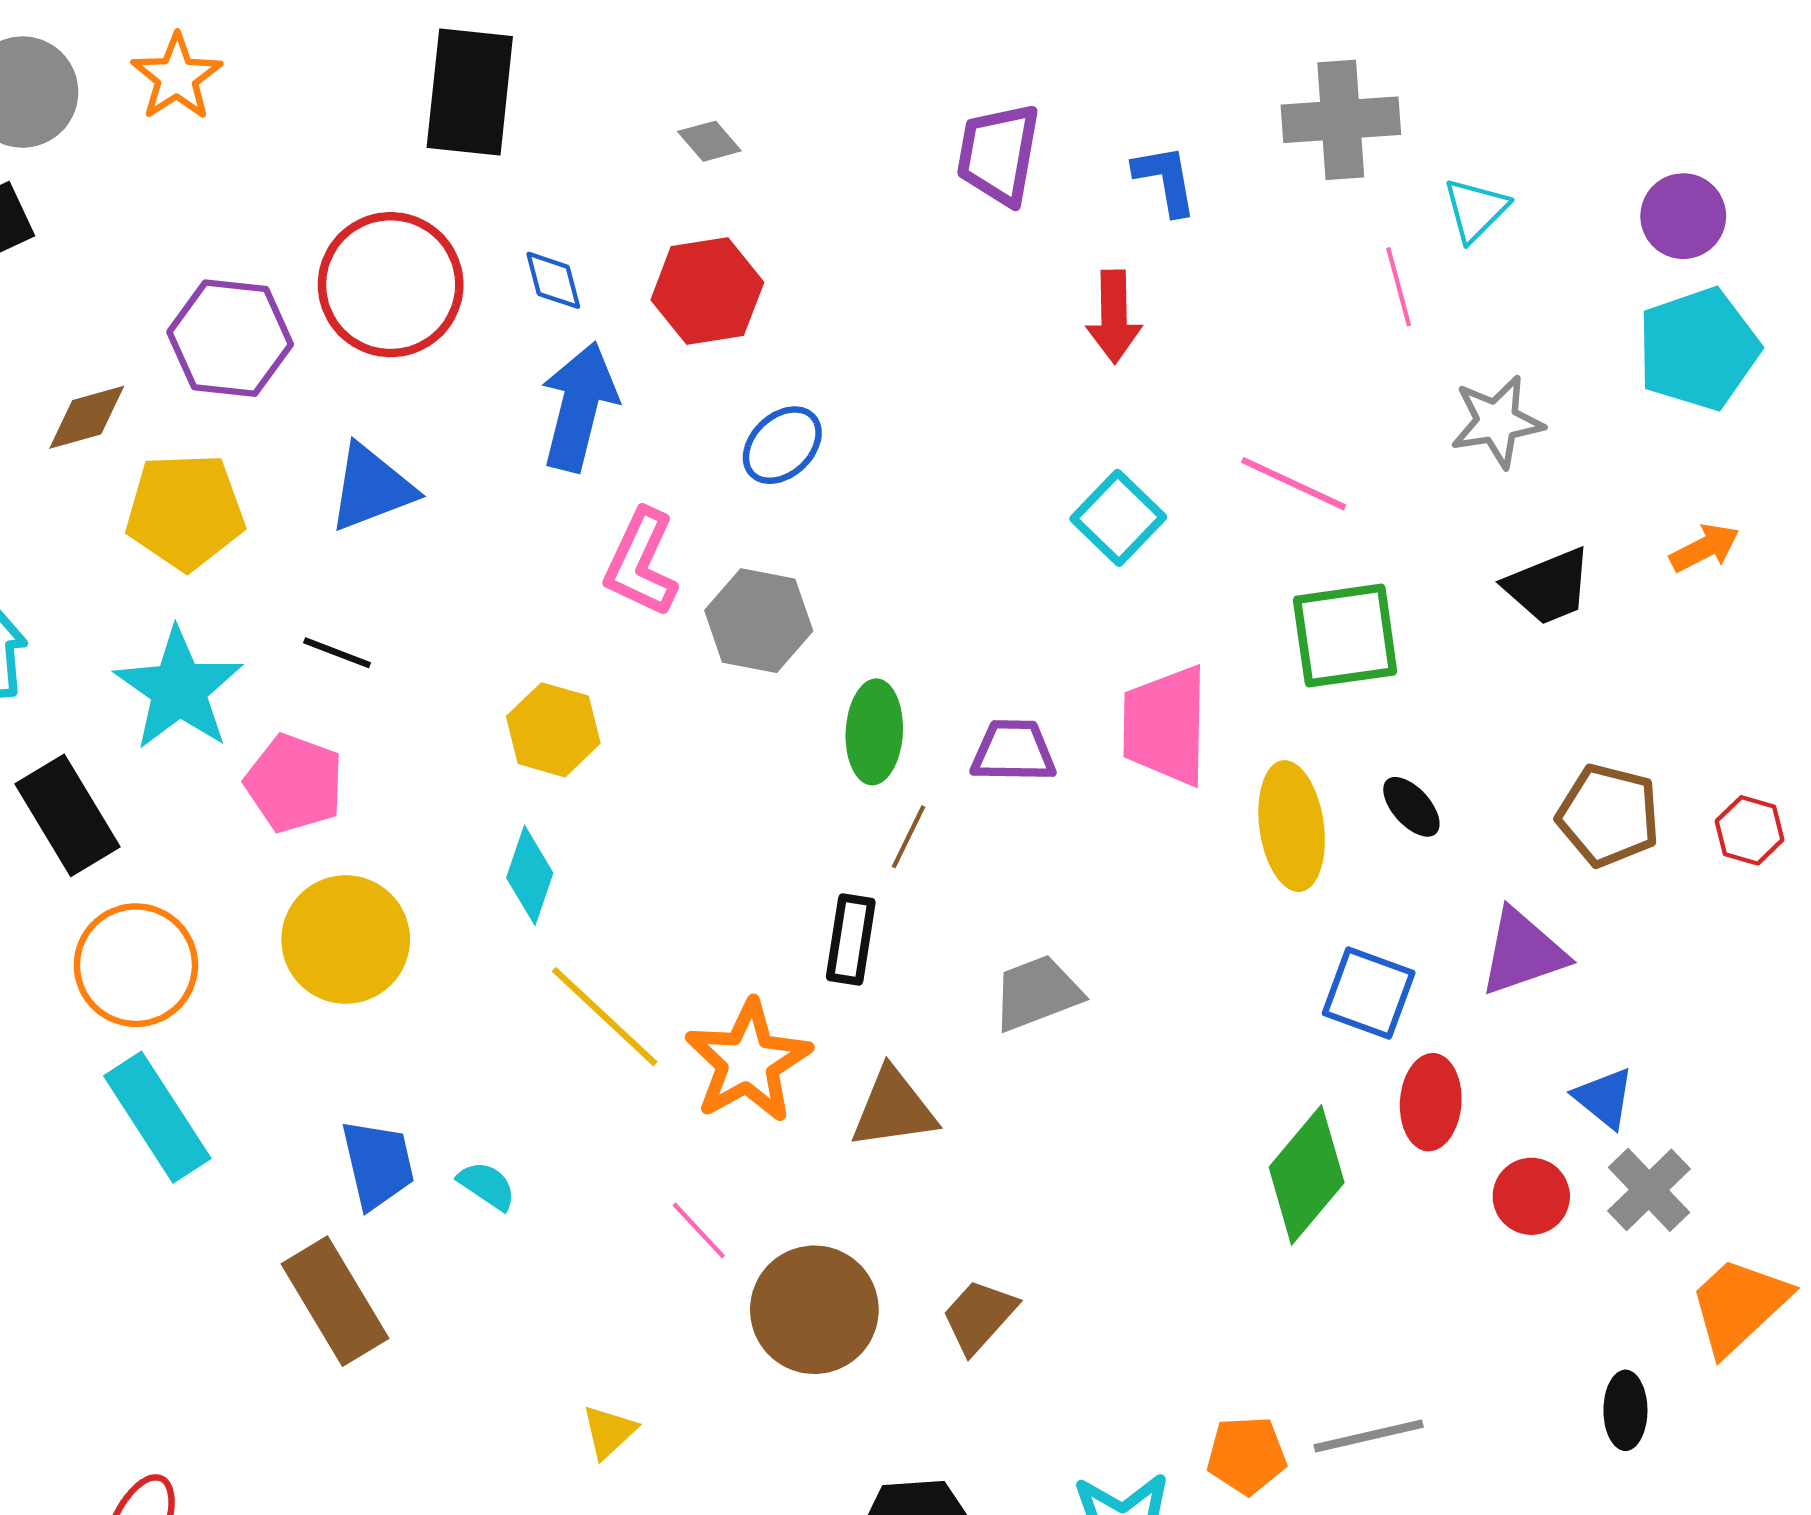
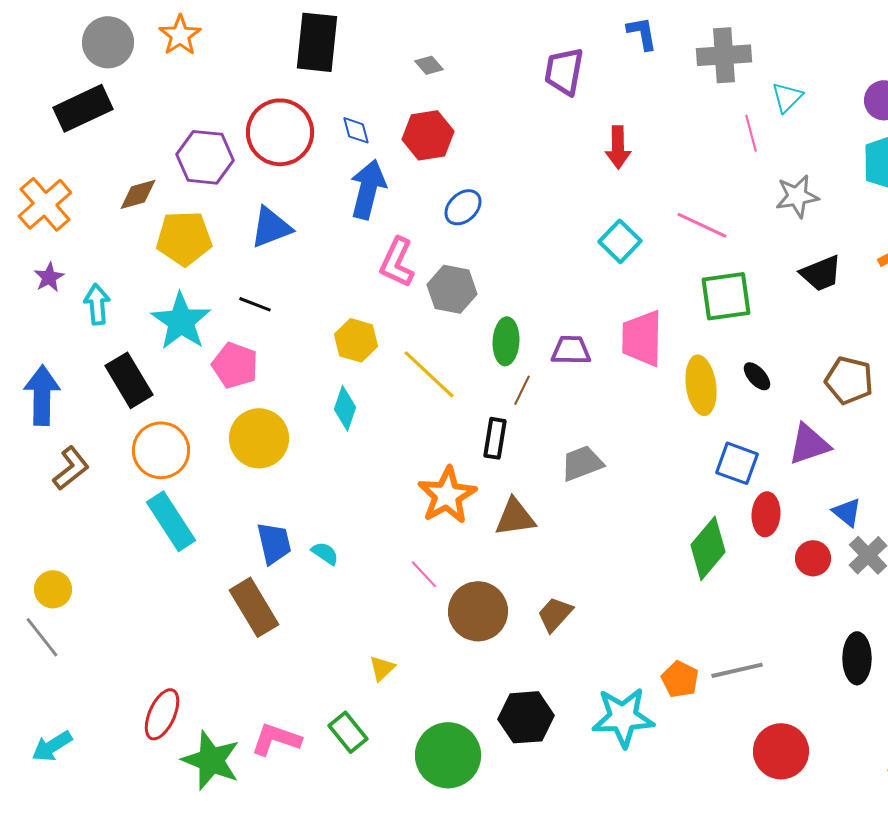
blue L-shape: (1165, 180) -> (642, 33), moved
yellow line: (605, 1017) -> (429, 374), moved
black ellipse: (1625, 1410) -> (857, 658), size x1.4
orange pentagon: (1247, 1455) -> (680, 679), turned 30

